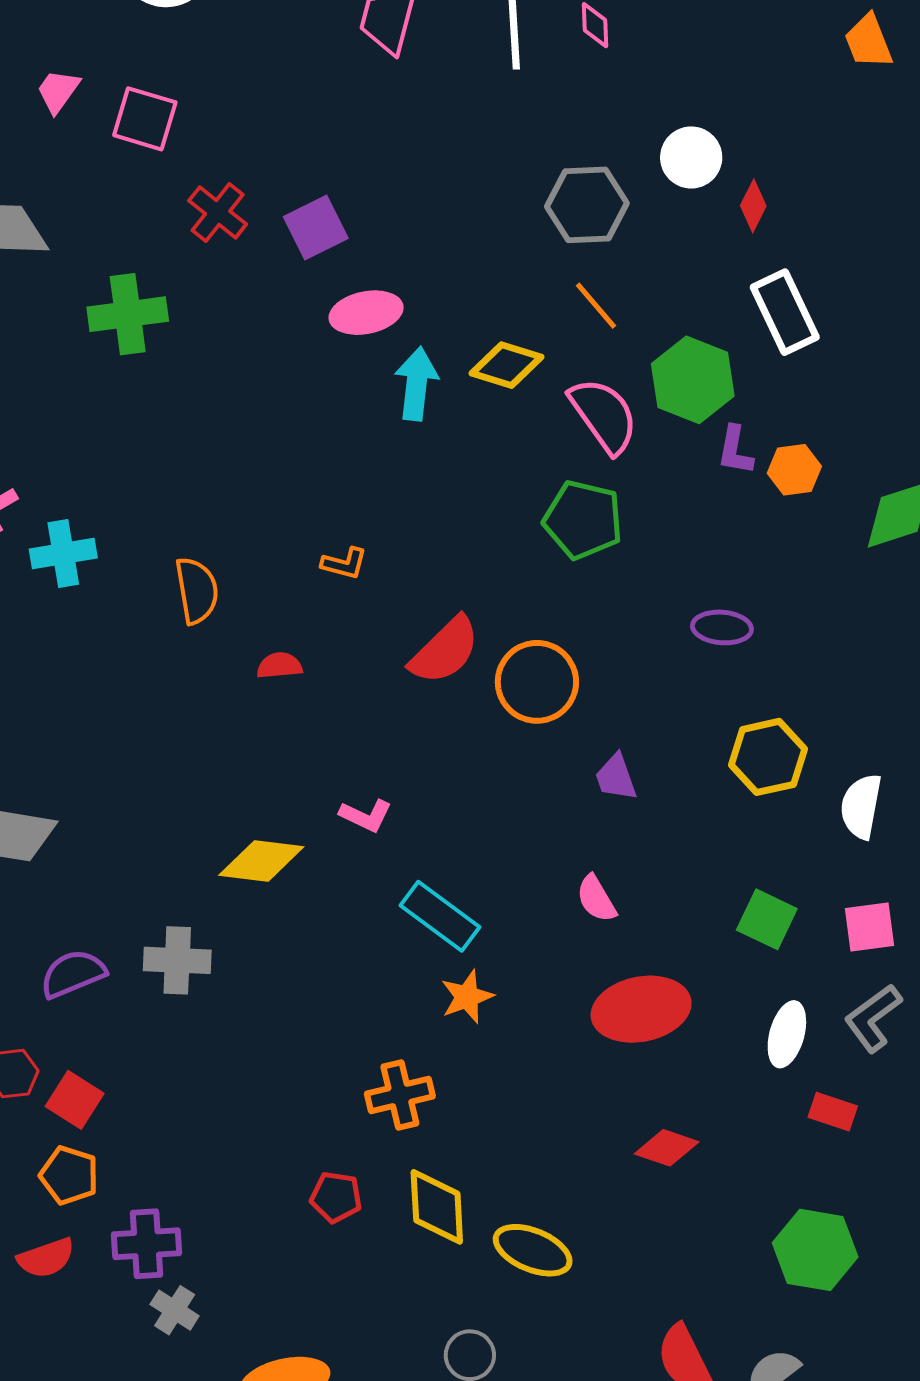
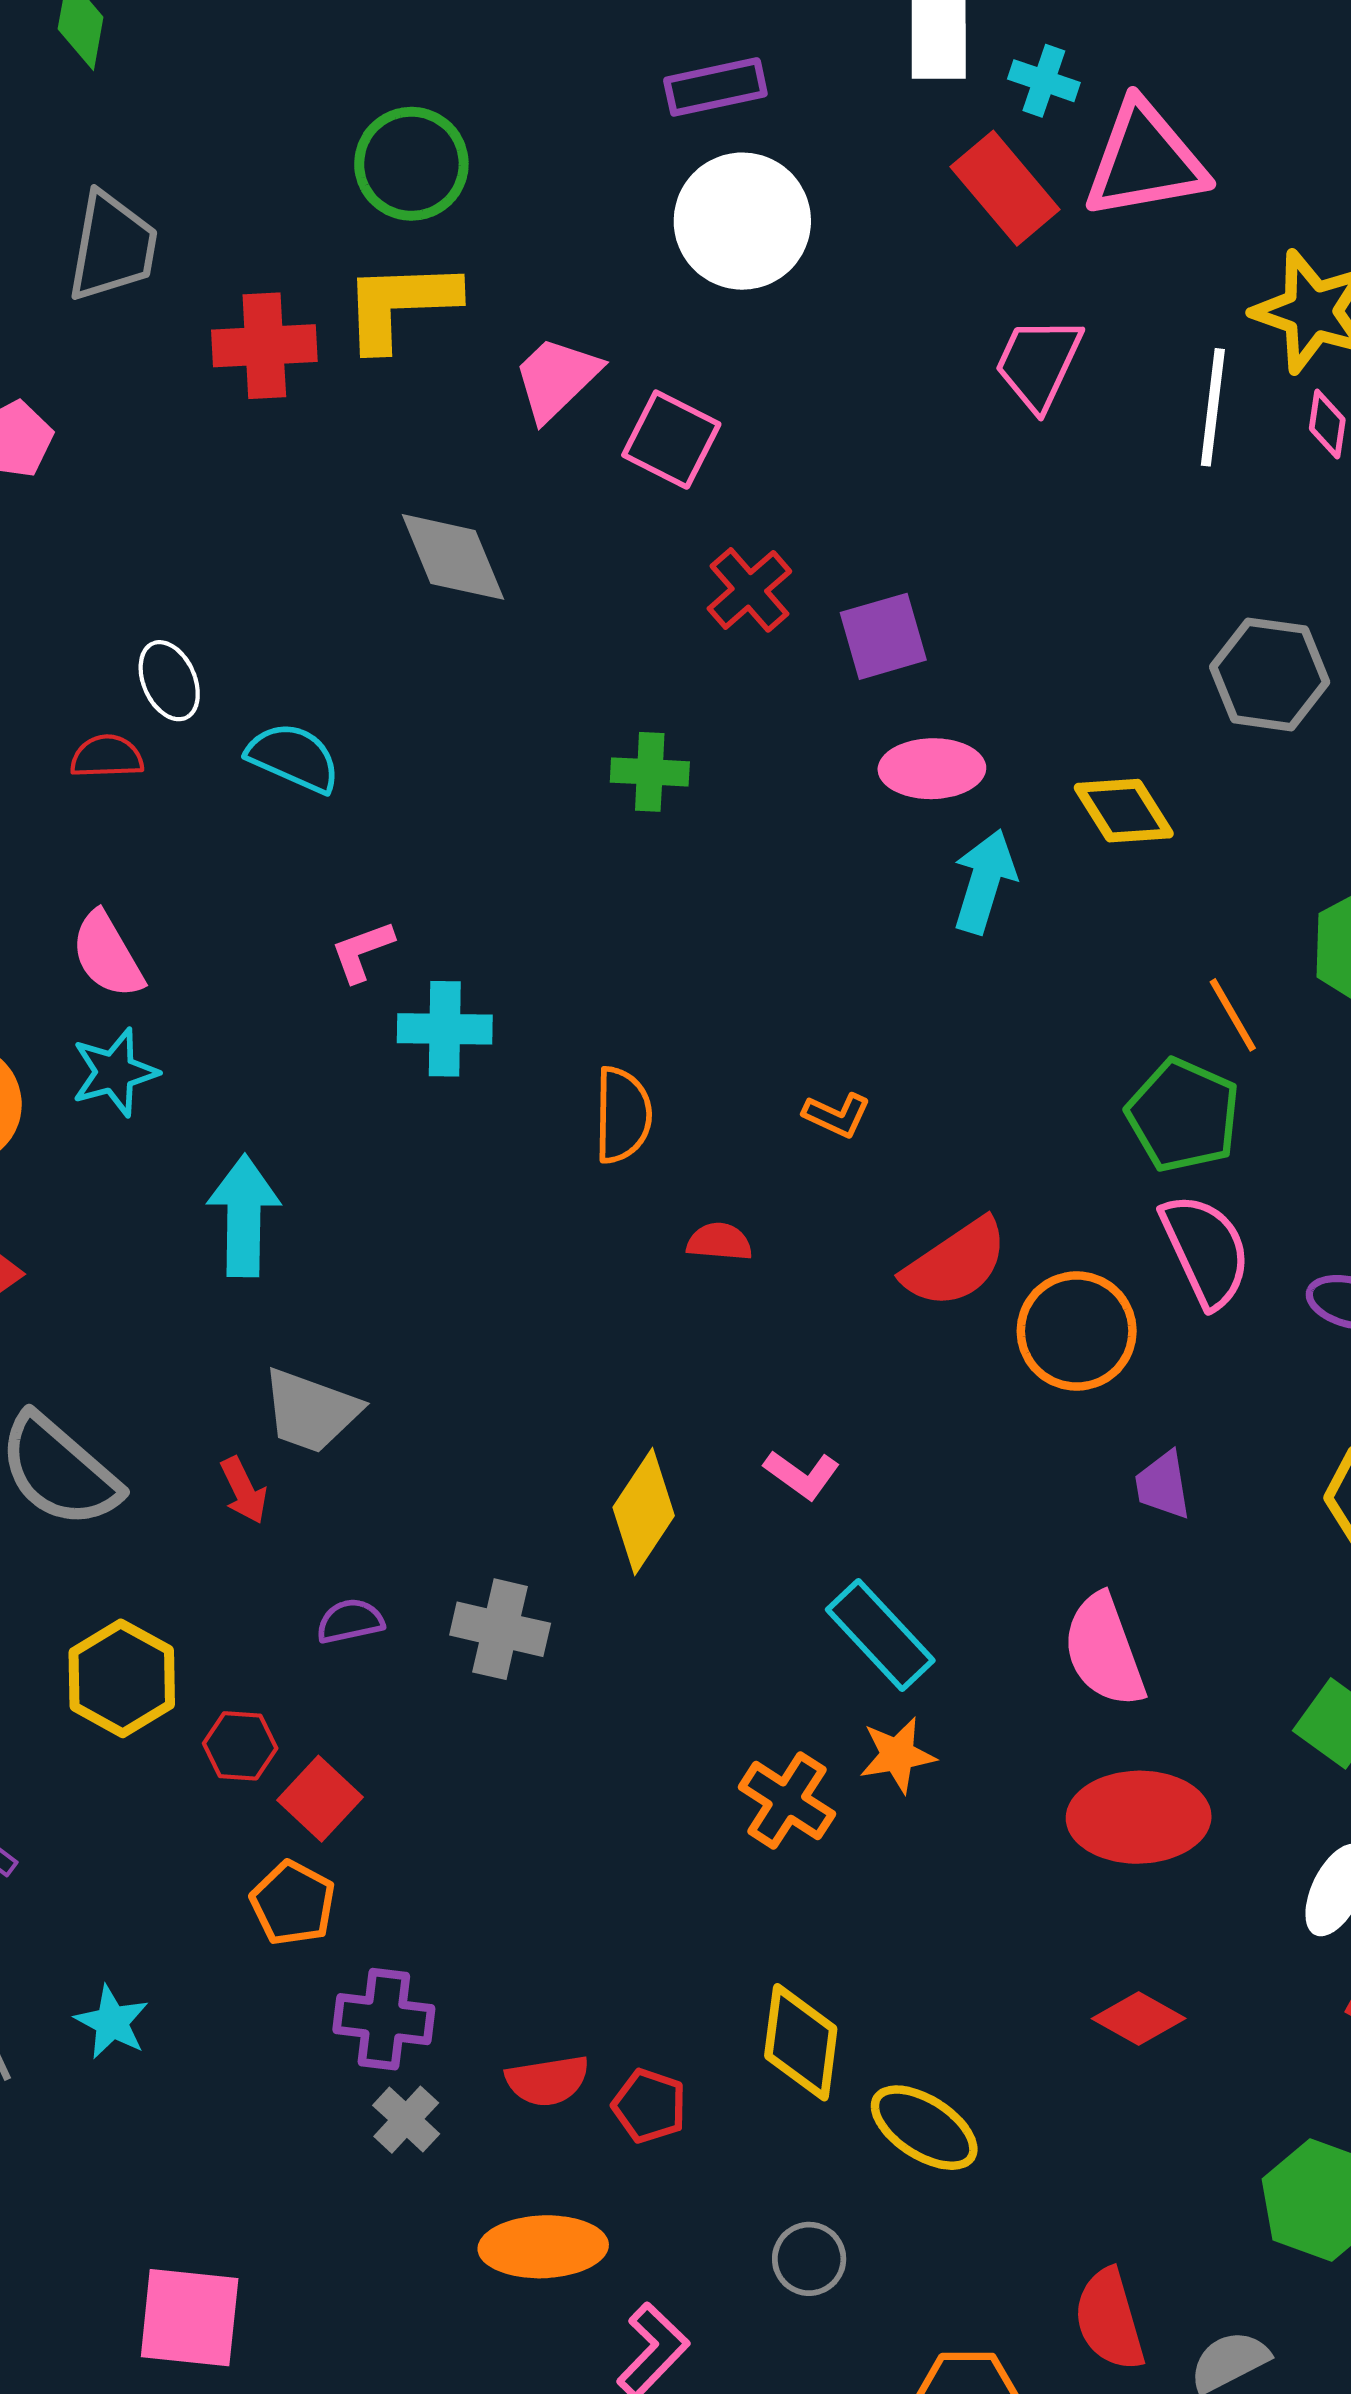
pink trapezoid: (58, 91) -> (557, 378), size x1.4
orange line: (596, 306) -> (1233, 1015), moved
green cross: (128, 314) -> (650, 772), moved, size x0.7
yellow diamond: (507, 365) -> (1124, 811), moved, turned 30
pink semicircle: (604, 415) -> (1206, 1250), moved
yellow diamond: (261, 861) -> (644, 1511), turned -74
pink semicircle: (596, 899) -> (1104, 1651), size x1.6
purple semicircle: (73, 974) -> (350, 1621), size x0.7
orange cross: (400, 1095) -> (787, 1801), moved, turned 36
red pentagon: (336, 1197) -> (649, 2106), moved
red semicircle: (46, 1258) -> (547, 2081), moved

